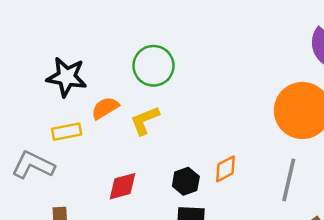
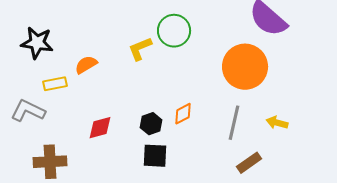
green circle: (154, 66) -> (174, 31), moved
black star: (67, 77) -> (37, 43), moved
yellow L-shape: (145, 120) -> (140, 49), moved

